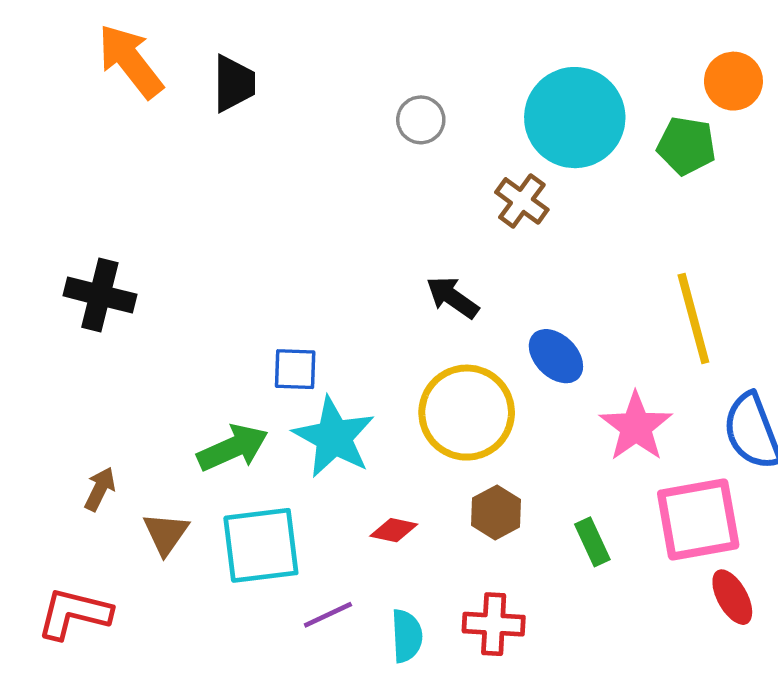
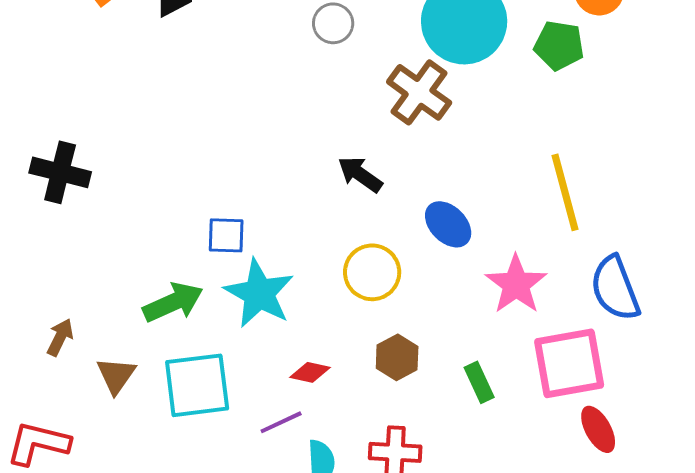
brown cross: (522, 201) -> (419, 92), size x1.4
yellow circle: (467, 413) -> (372, 272), size x0.7
purple line: (328, 615) -> (281, 422), moved

